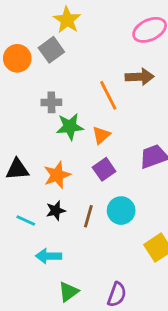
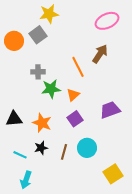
yellow star: (67, 20) -> (49, 14), turned 30
brown arrow: (140, 77) -> (100, 54), turned -54
orange star: (57, 175) -> (42, 123), turned -30
cyan arrow: (49, 256) -> (26, 180), moved, turned -72

